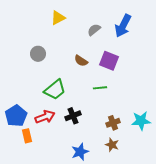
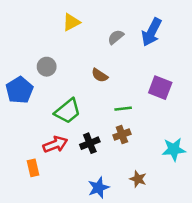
purple square: (109, 61) -> (160, 88), moved
blue pentagon: (16, 116) -> (19, 90), moved
brown cross: (113, 123) -> (122, 135), moved

